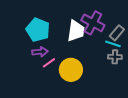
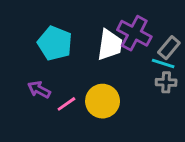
purple arrow: (40, 52) -> (39, 90), moved, turned -147
pink line: (49, 63) -> (66, 104), moved

